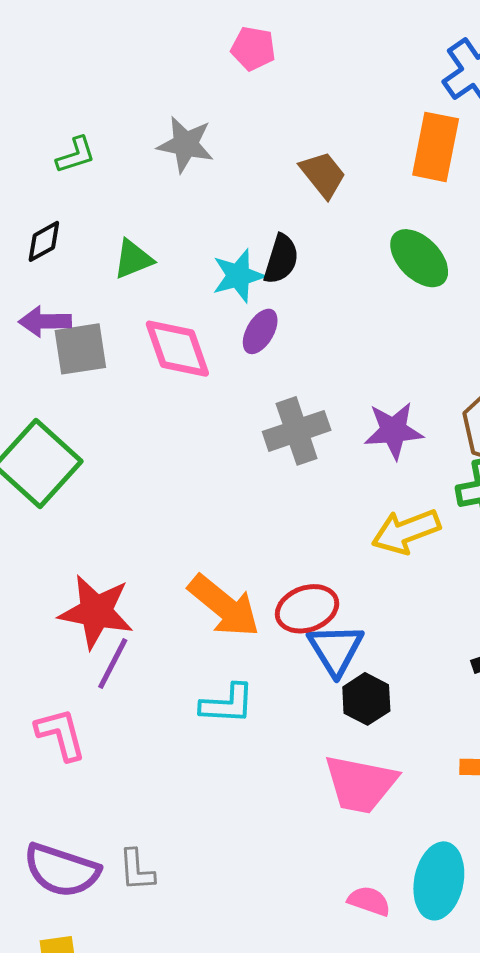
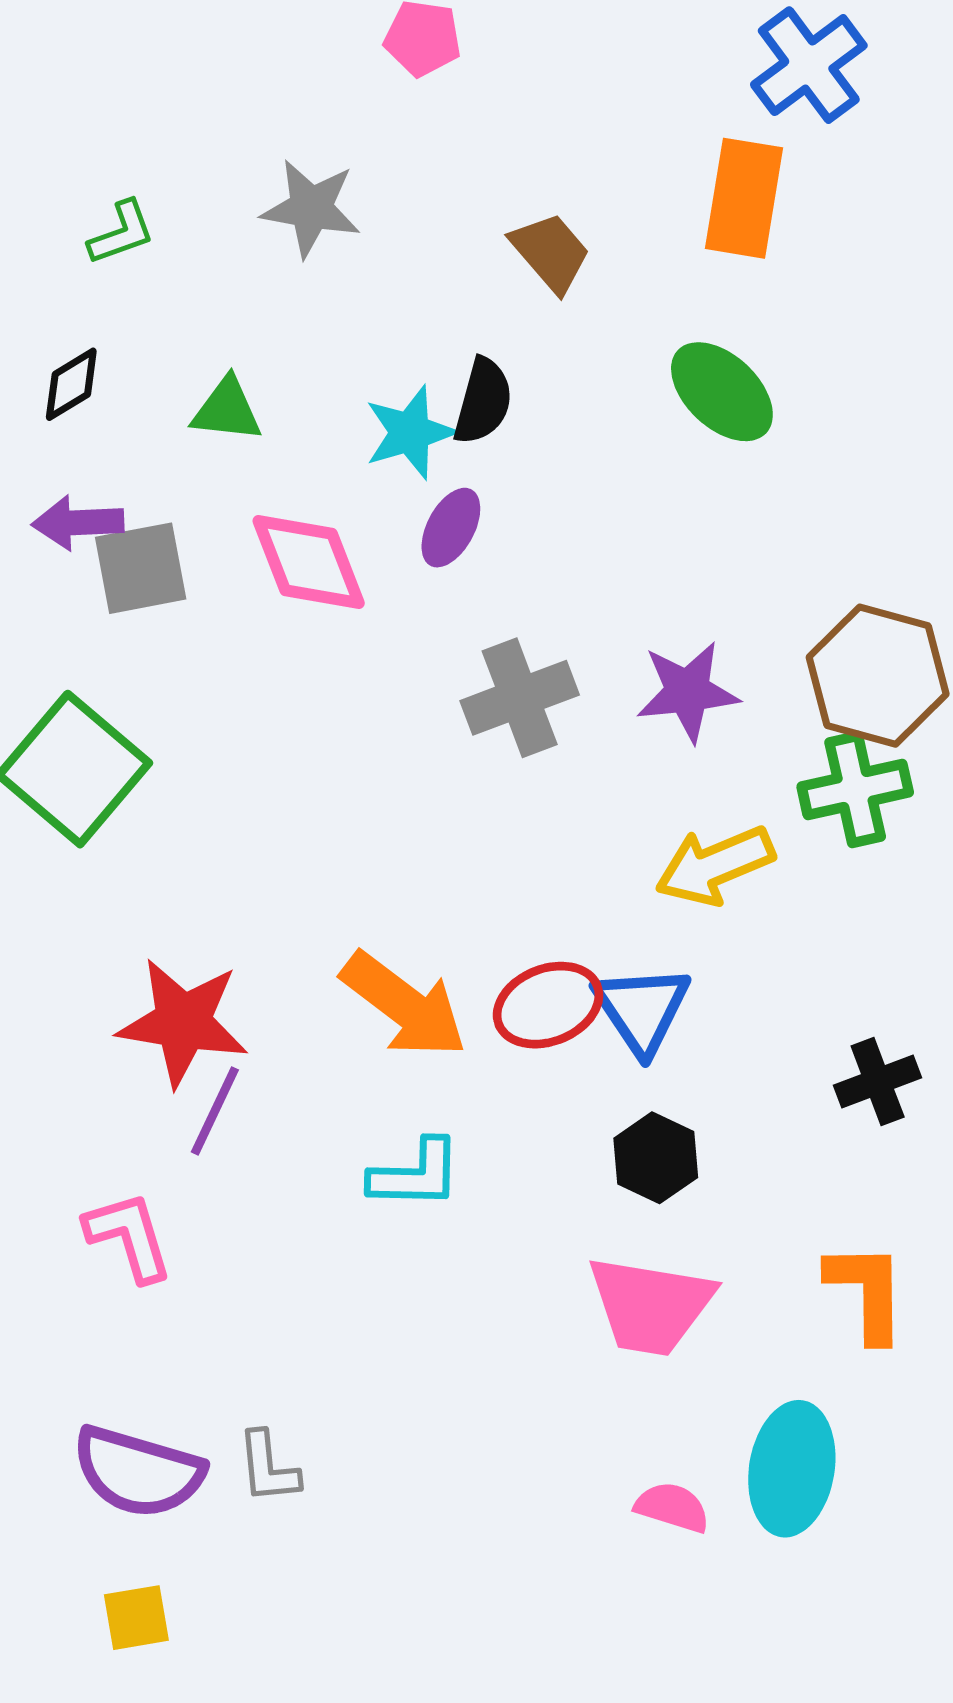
green triangle: (133, 259) -> (227, 410), turned 30
blue triangle: (336, 649) -> (642, 1009), moved

